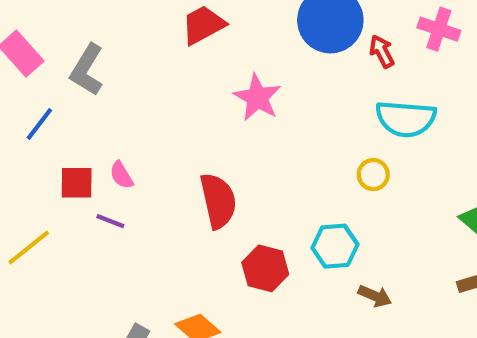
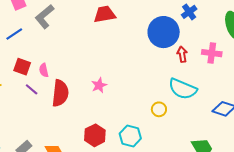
pink cross: (439, 29) -> (212, 53), turned -30
pink star: (257, 98) -> (99, 85), moved, size x0.7
red semicircle: (218, 201) -> (60, 93), moved

